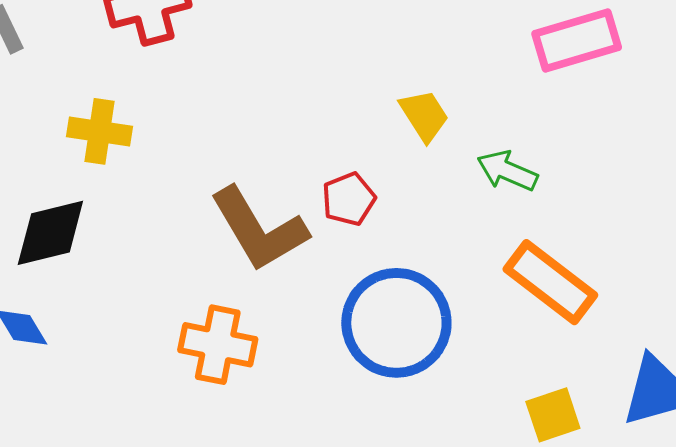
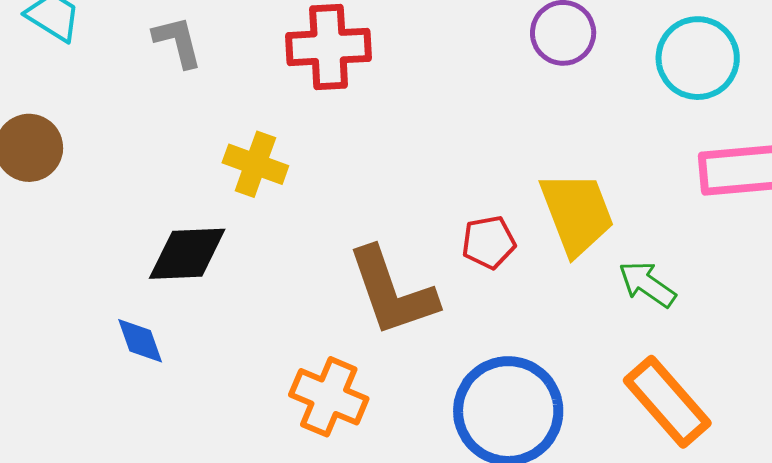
yellow trapezoid: (424, 115) -> (577, 213), size x1.6
red pentagon: (349, 199) -> (489, 242), moved

